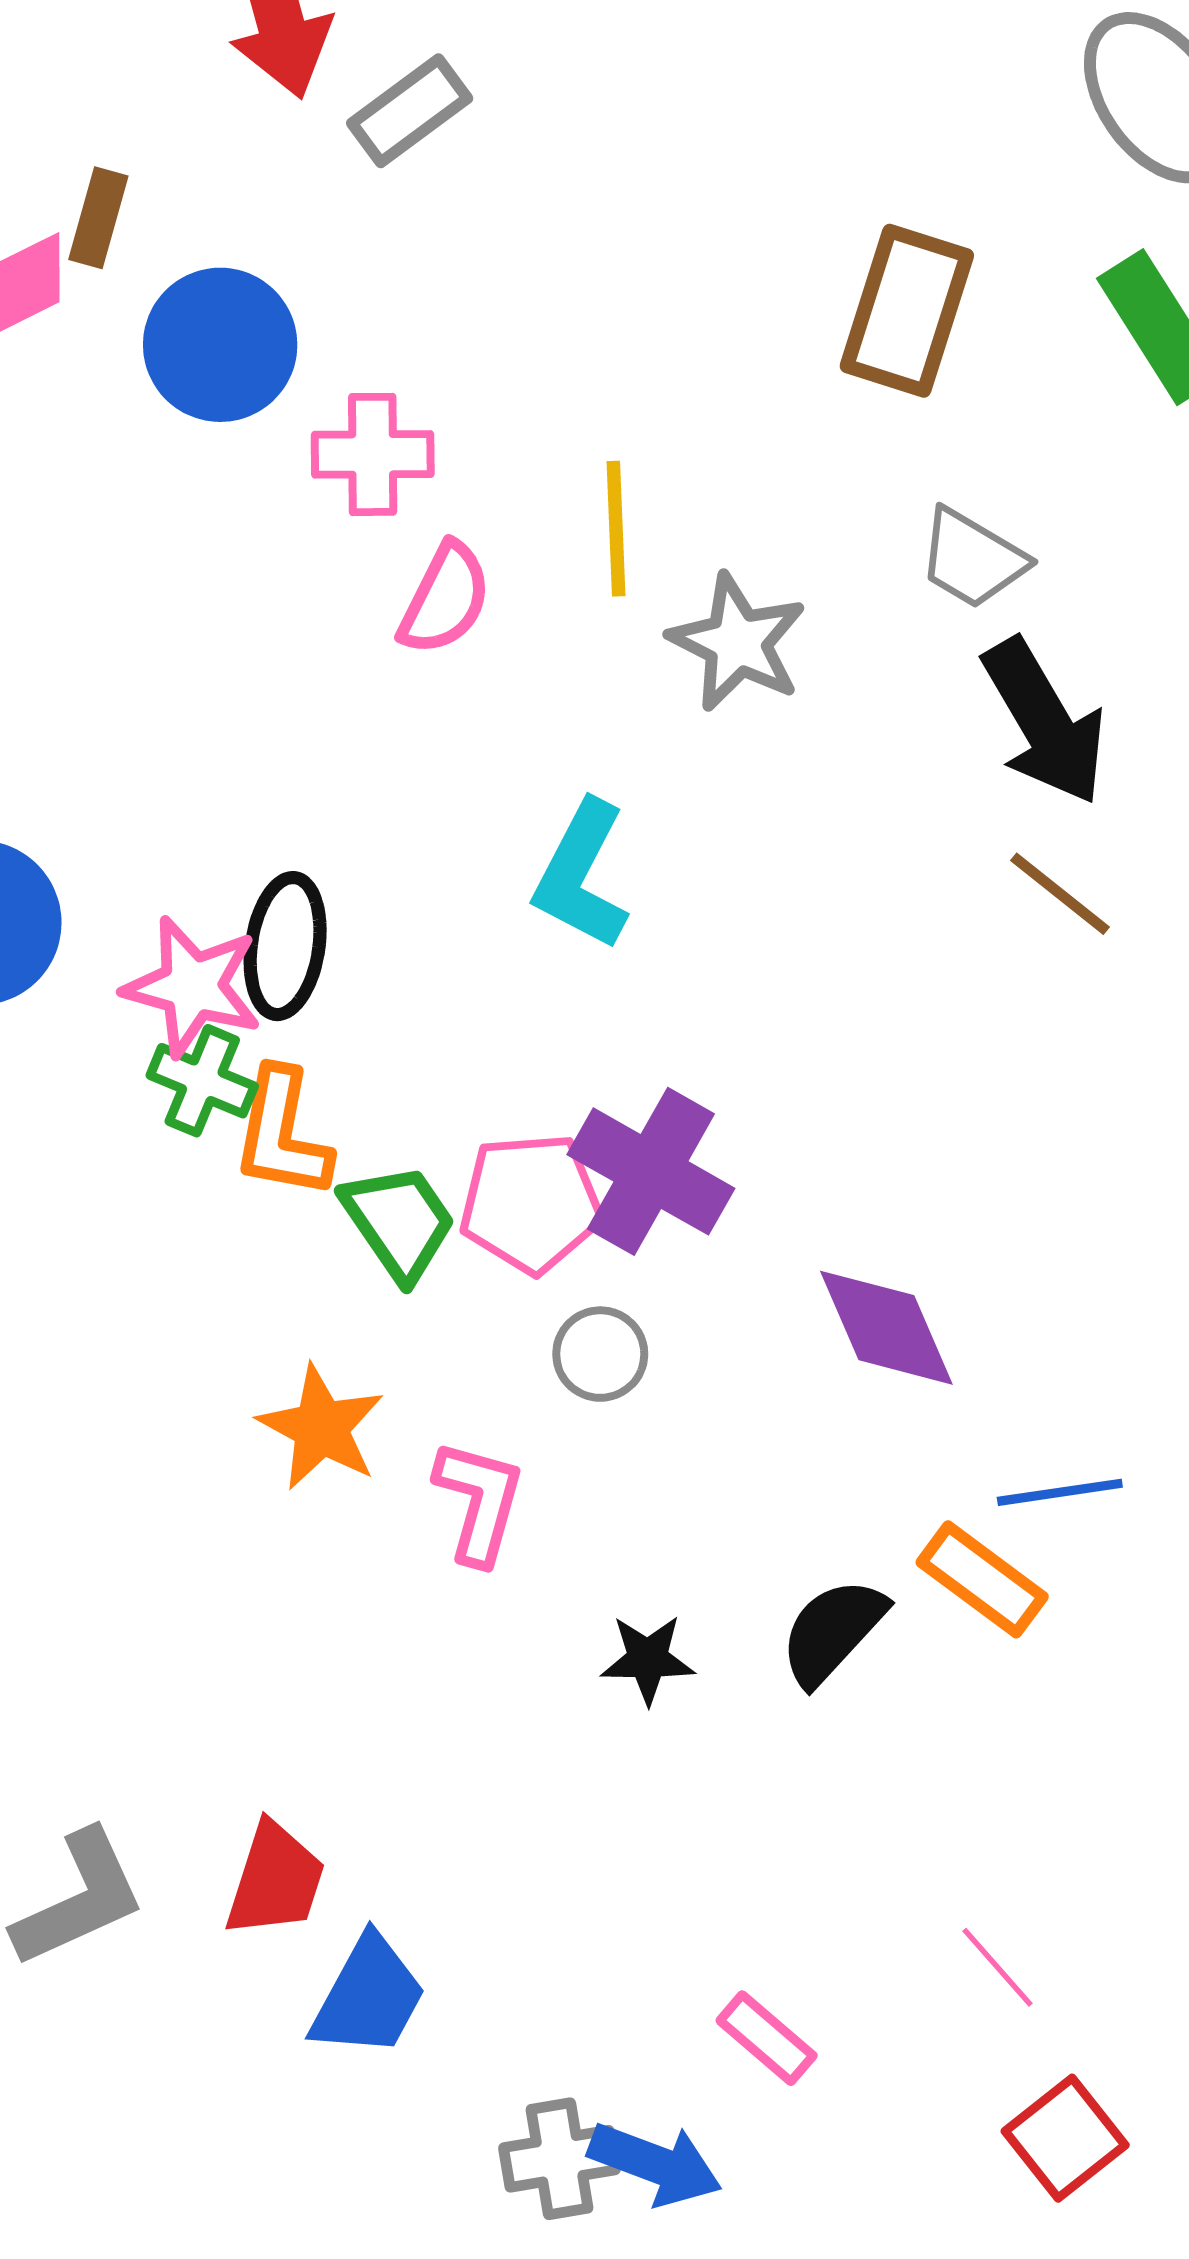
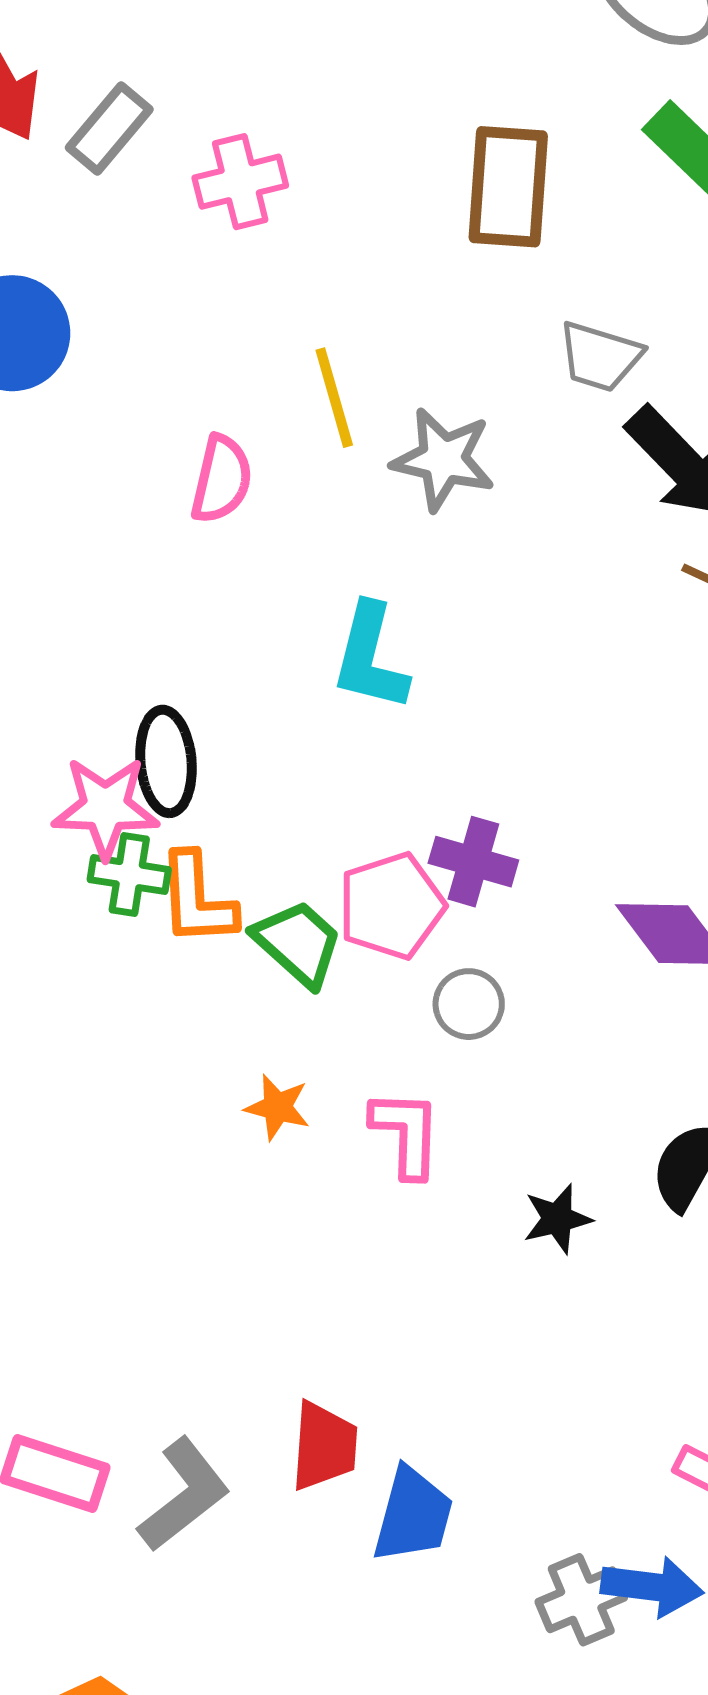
pink cross: (373, 454) -> (240, 182), moved
purple cross: (651, 1171) -> (473, 862), size x0.7
orange star: (321, 1428) -> (277, 1107), size x0.7

